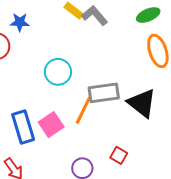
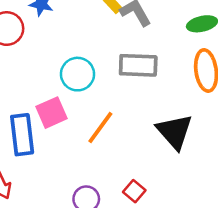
gray rectangle: (104, 93) -> (138, 65), moved
pink square: (51, 125) -> (51, 113), moved

